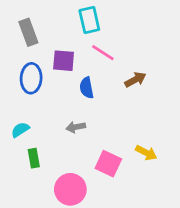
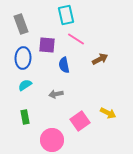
cyan semicircle: (20, 130) -> (25, 85), moved
pink square: (108, 164) -> (80, 121), turned 30

